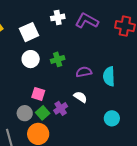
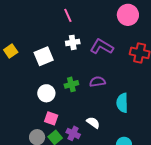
white circle: (31, 59) -> (46, 93), moved
purple semicircle: (84, 72) -> (97, 82), moved
purple cross: (61, 108) -> (73, 133), turned -32

